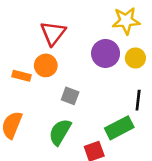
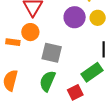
gray square: (70, 96) -> (52, 53), size x1.5

